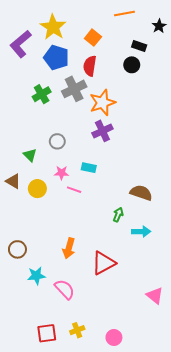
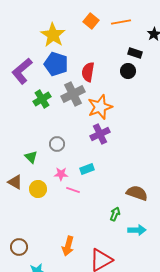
orange square: (93, 38) -> (91, 21), moved
purple L-shape: (21, 44) -> (22, 71), moved
cyan rectangle: (89, 168) -> (87, 169), turned -32

